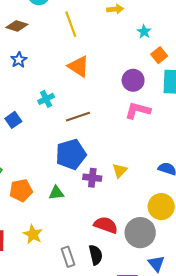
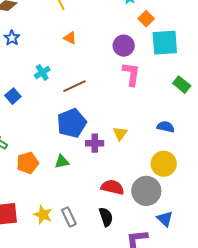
orange triangle: (79, 66) -> (70, 38), size x0.6
pink L-shape: (138, 110) -> (131, 74), turned 90
yellow star: (33, 234) -> (43, 215), moved
gray rectangle: (68, 257) -> (69, 217), moved

